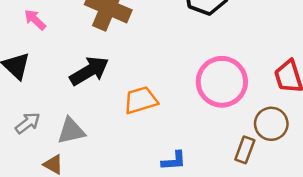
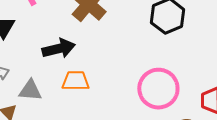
orange trapezoid: (141, 100) -> (76, 81), moved

